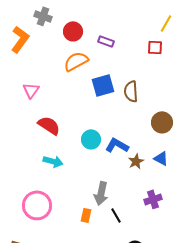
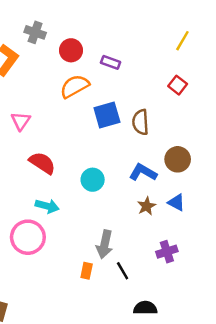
red square: (155, 47) -> (178, 85), moved, turned 35
blue L-shape: (117, 145) -> (143, 172), moved
pink circle: (37, 205) -> (28, 237), moved

